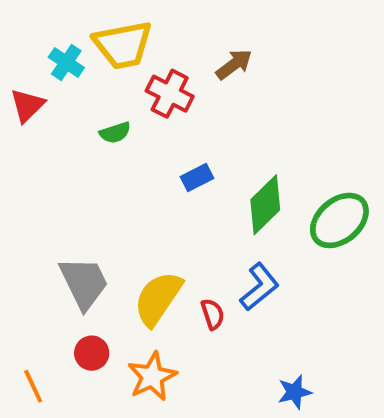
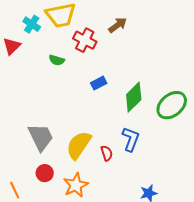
green semicircle: (115, 133) -> (57, 60), turned 35
blue L-shape: (259, 287) -> (131, 139), turned -30

